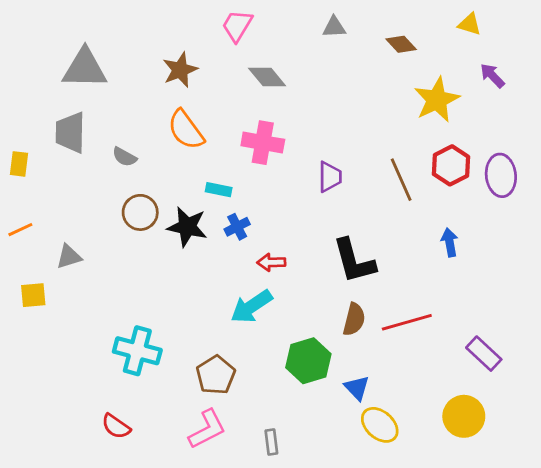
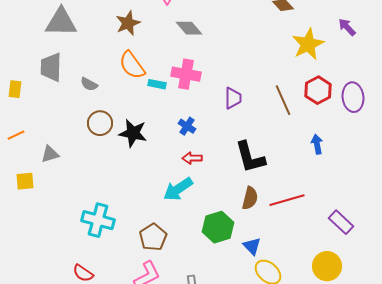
cyan rectangle: (219, 190) -> (157, 84), moved
blue cross: (237, 227) -> (187, 126), moved, turned -30

